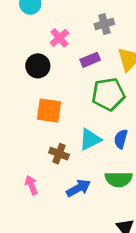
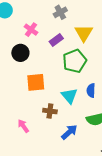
cyan triangle: (90, 139) -> (69, 96), turned -30
pink arrow: (31, 185) -> (23, 126), moved

